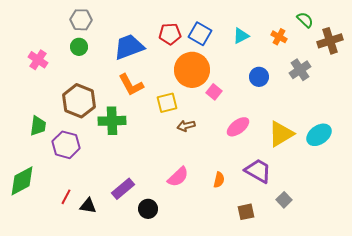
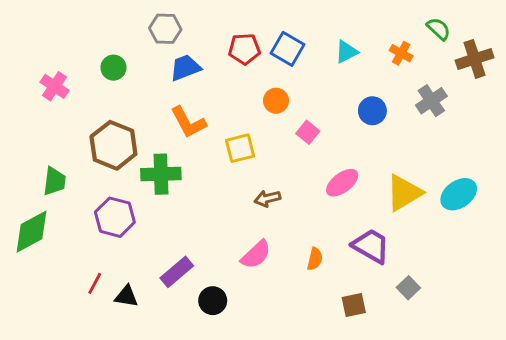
gray hexagon: (81, 20) -> (165, 29), moved
blue trapezoid: (129, 47) -> (185, 68), size x0.7
orange circle: (192, 70) -> (276, 101), size x0.5
brown arrow: (186, 126) -> (267, 199), moved
purple hexagon: (66, 145) -> (115, 217), moved
green diamond: (22, 181) -> (31, 232), moved

